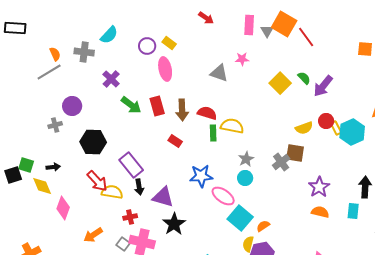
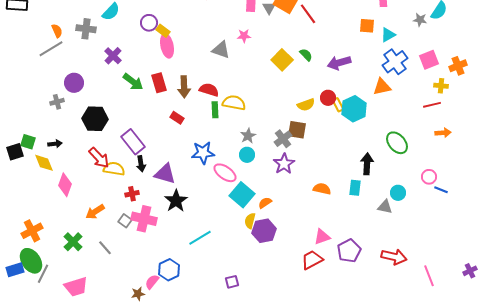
yellow rectangle: (169, 43) -> (163, 31), moved
purple arrow: (323, 86) -> (339, 63), moved, turned 35
purple star: (319, 187) -> (284, 164), moved

